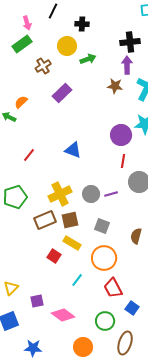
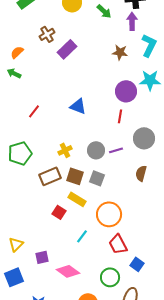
green arrow: (88, 59) -> (104, 11), moved, turned 63
brown cross: (43, 66) -> (47, 34), moved
brown star: (115, 86) -> (120, 52), moved
orange semicircle: (21, 102) -> (17, 52), moved
red line: (123, 161) -> (120, 116), moved
yellow cross: (60, 194) -> (65, 150), size x0.6
brown square: (70, 220) -> (75, 176), turned 30
gray square: (102, 226) -> (97, 178), moved
brown semicircle: (136, 236) -> (141, 173), moved

